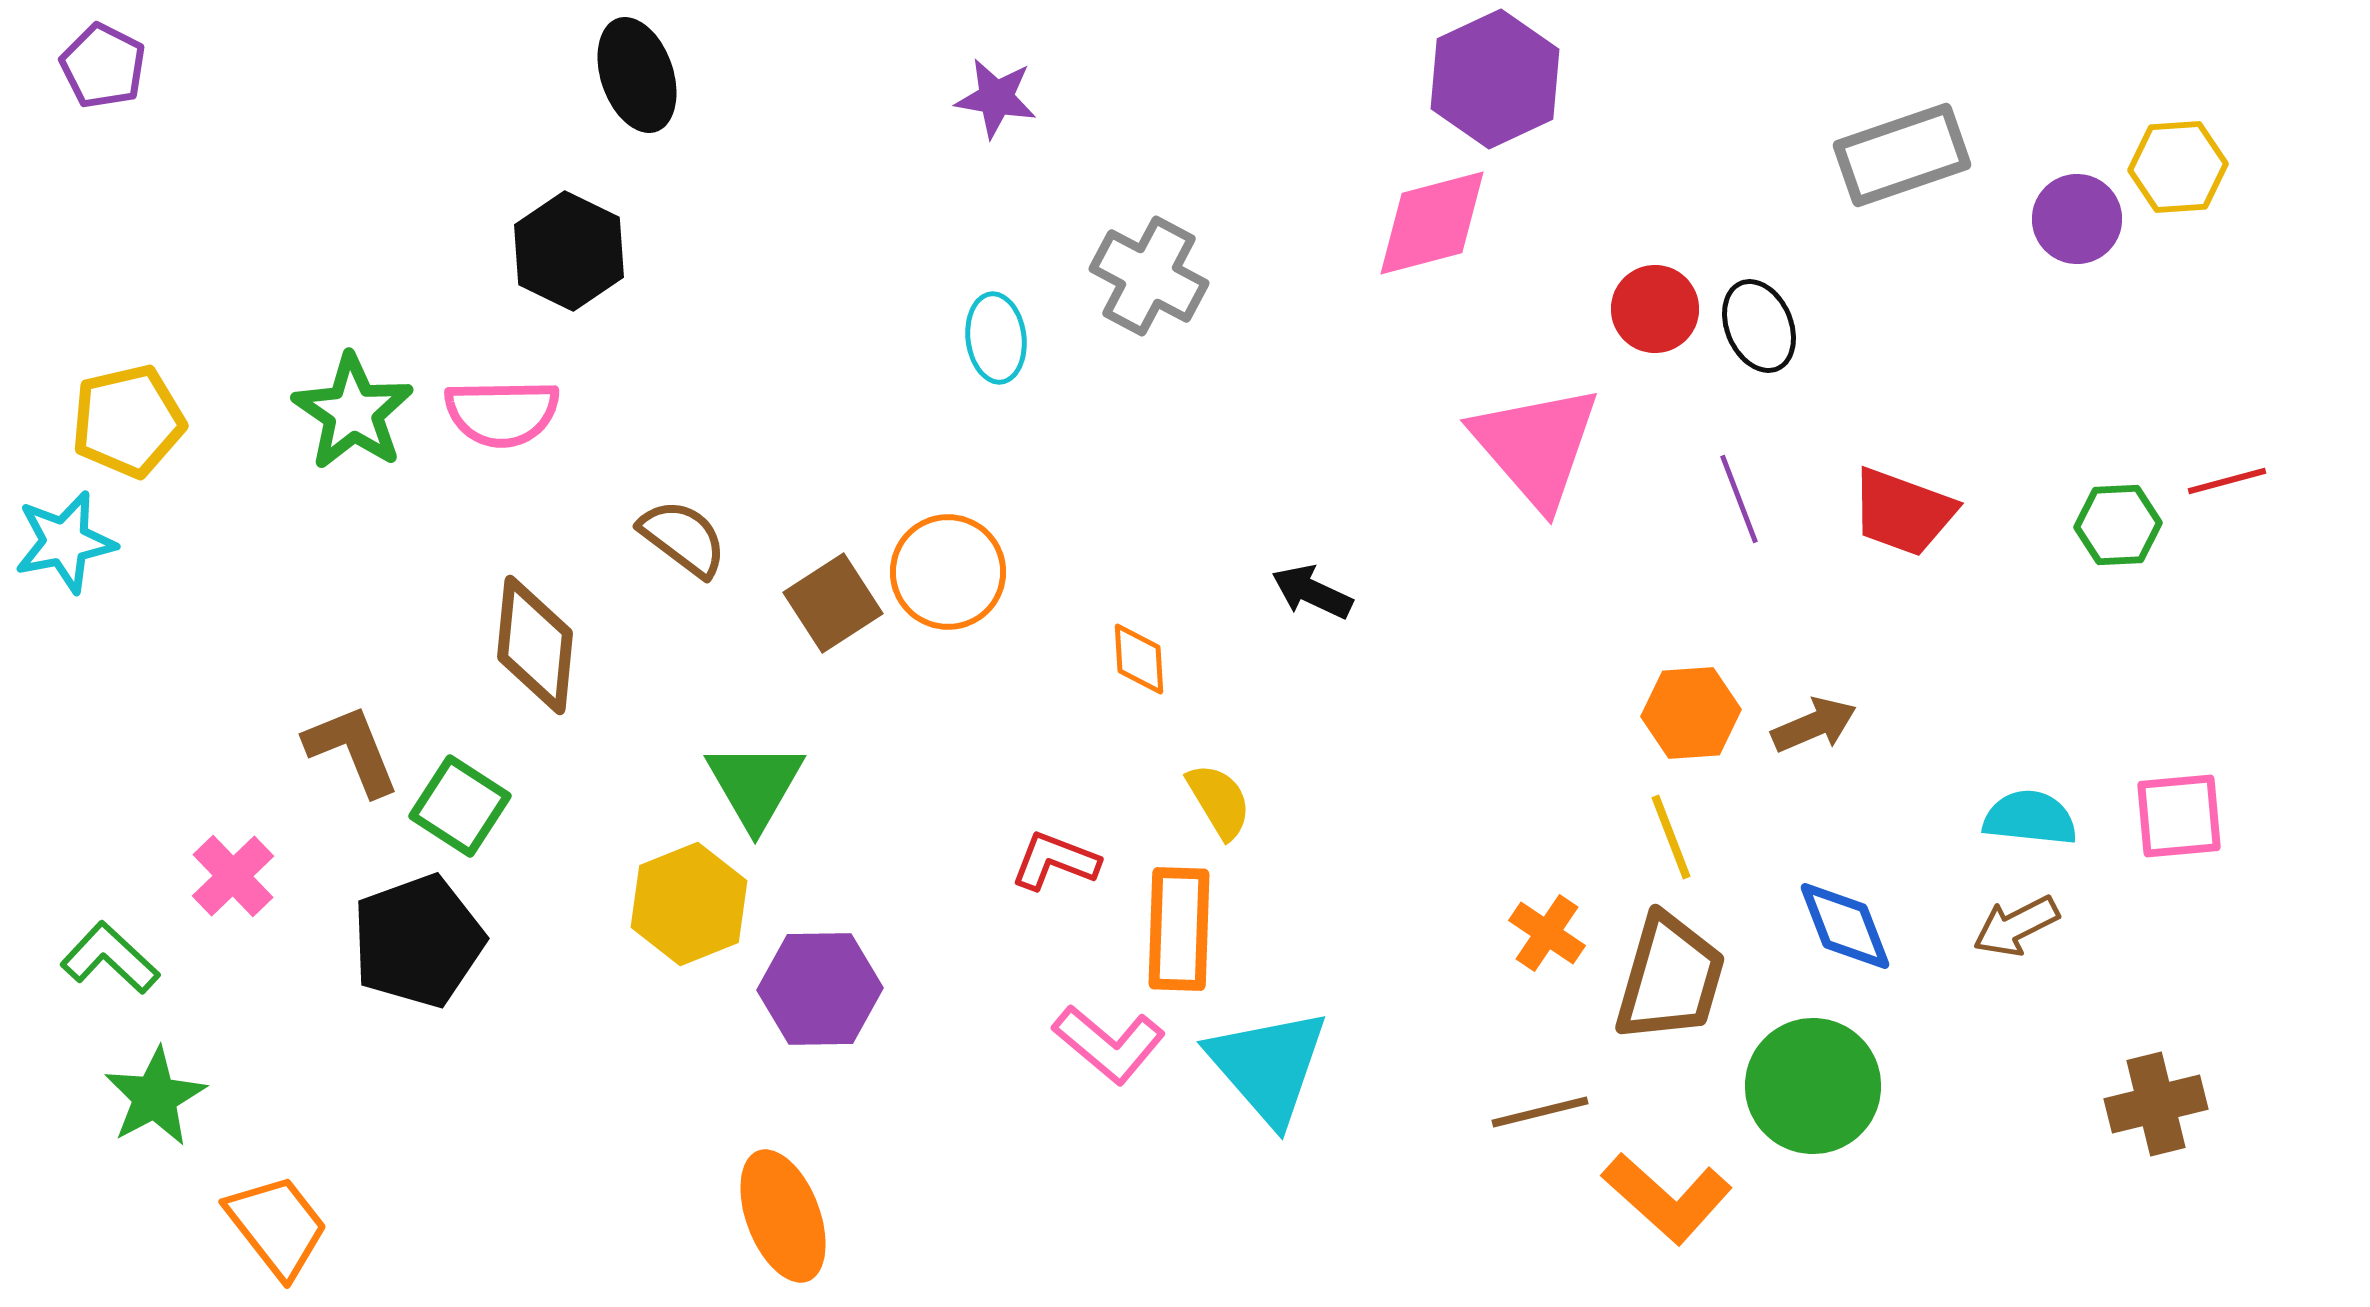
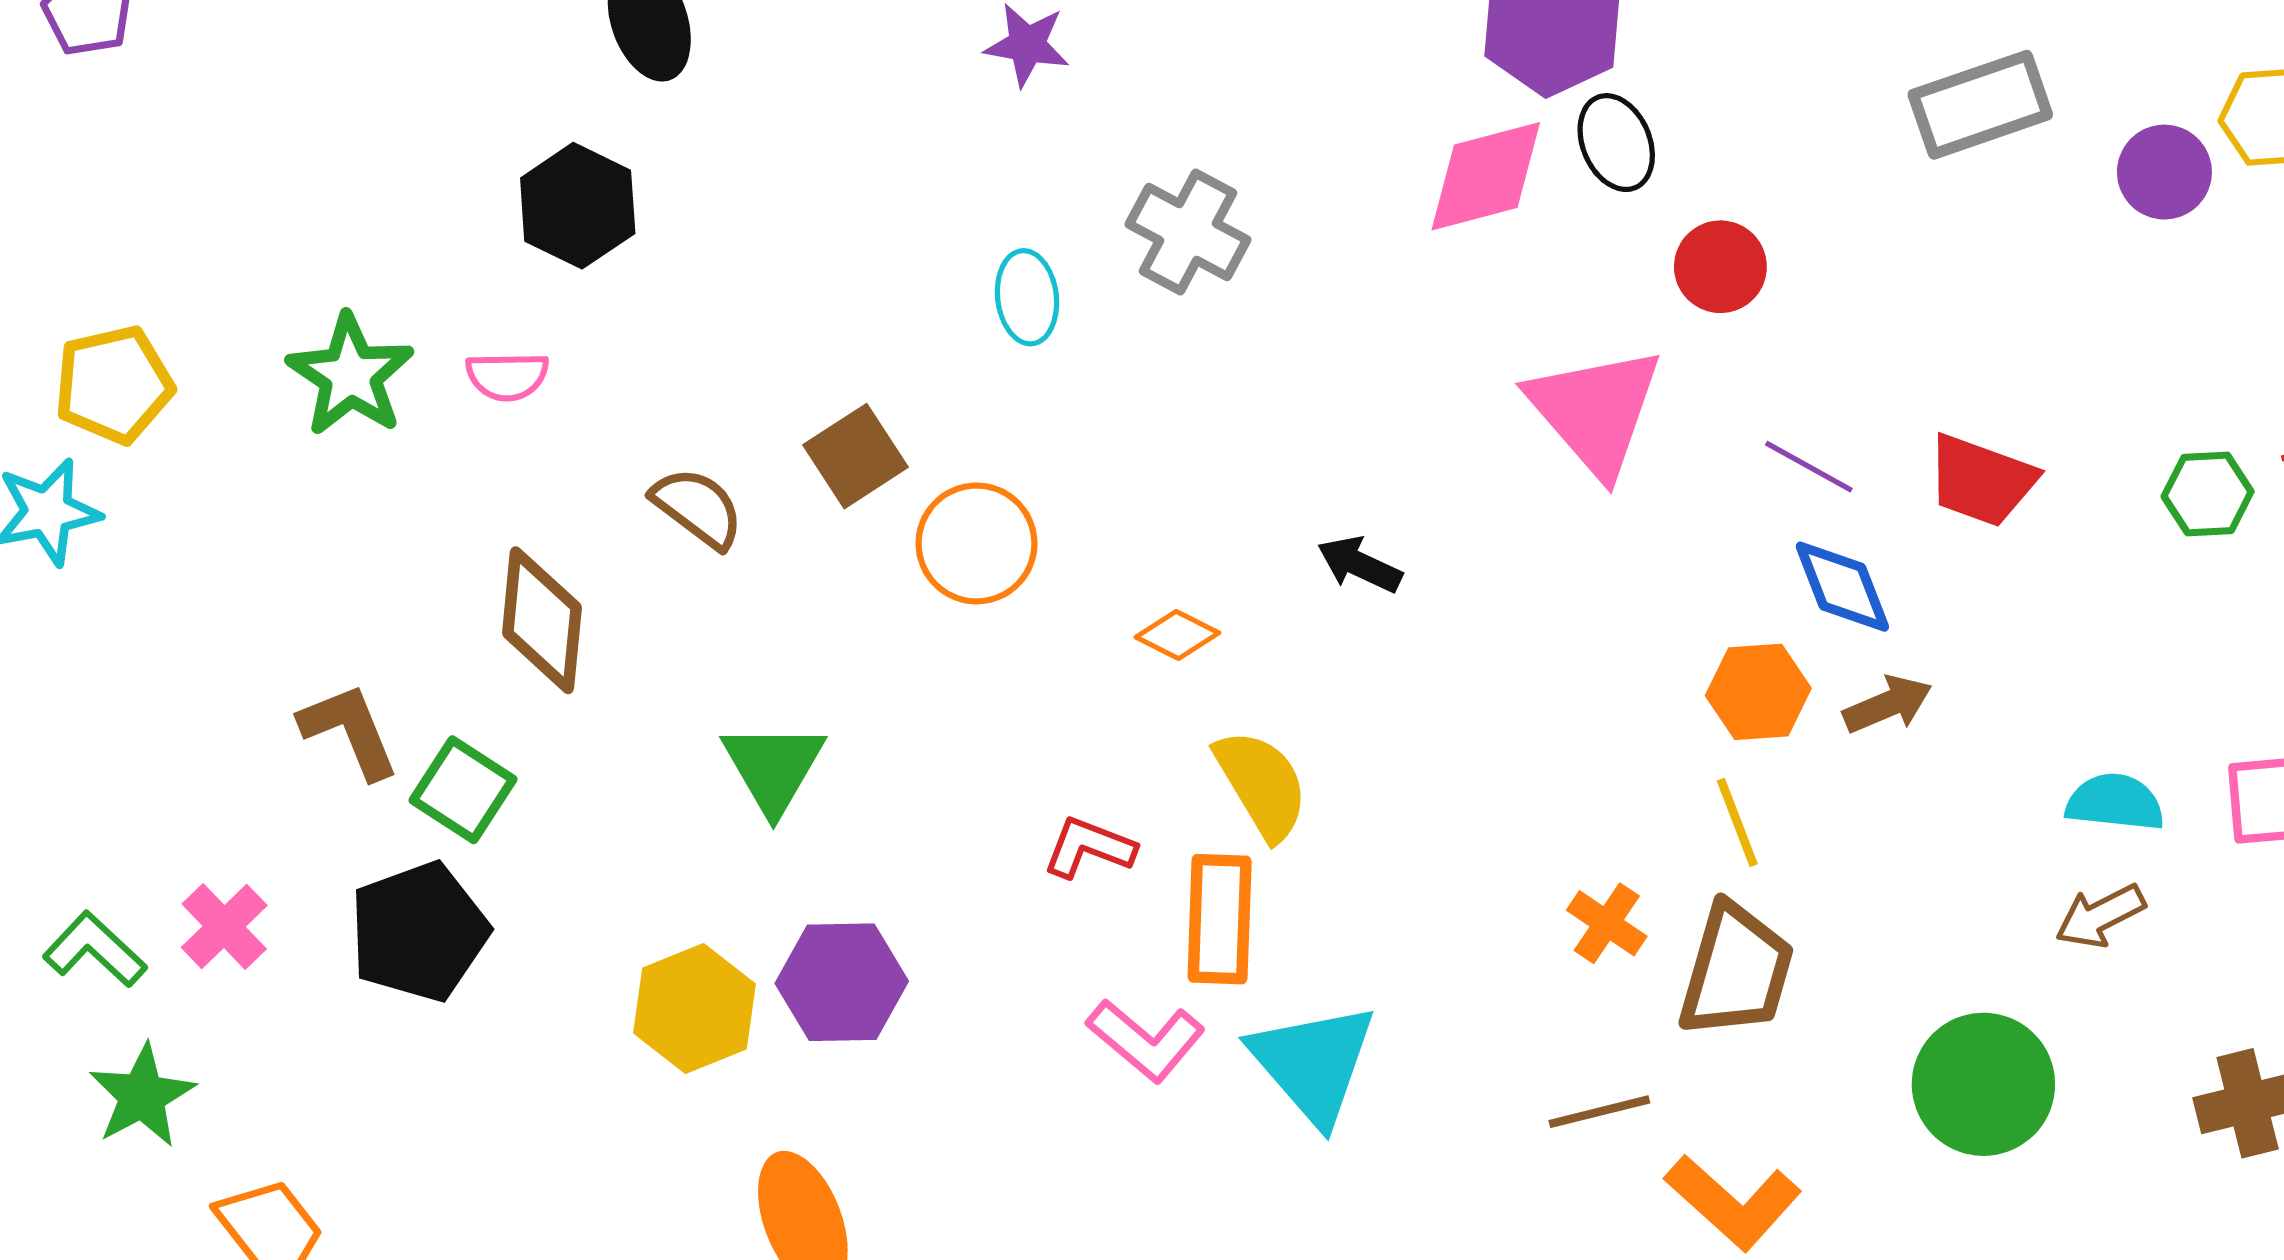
black ellipse: (1759, 326) -> (1616, 143), moved
pink semicircle: (502, 413) -> (507, 376), size x0.7
purple line: (1739, 499) -> (1809, 467), turned -40
brown square: (833, 603) -> (855, 456), moved
orange diamond: (1139, 659) -> (1177, 635), turned -60
yellow semicircle: (1219, 801) -> (1262, 784), size x1.4
pink cross: (233, 876) -> (224, 926), moved
yellow hexagon: (689, 904) -> (694, 1009), moved
blue diamond: (1845, 926) -> (1842, 587), moved
green circle: (1813, 1086) -> (1983, 1084), moved

